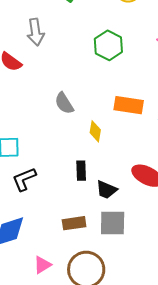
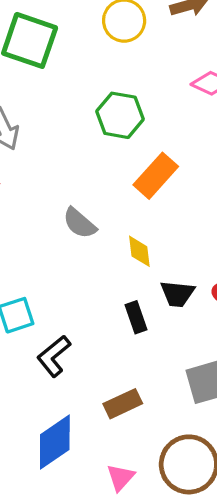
orange rectangle: (129, 105) -> (156, 176), moved, turned -40
black trapezoid: (107, 190) -> (177, 294), moved
brown rectangle: (74, 223) -> (123, 404), moved

